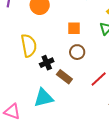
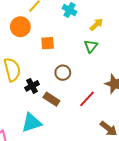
orange square: (74, 28) -> (48, 43), moved

